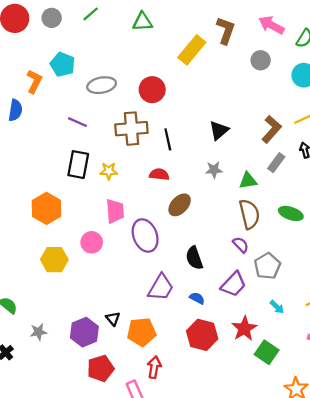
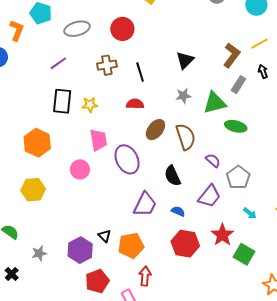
purple line: (77, 122) -> (58, 63), turned -54
brown cross: (131, 129) -> (107, 65), size x0.7
green triangle: (248, 181) -> (215, 103), size x1.4
green ellipse: (291, 213) -> (236, 126), moved
brown semicircle: (249, 214) -> (186, 137), moved
yellow hexagon: (54, 260) -> (33, 190), moved

